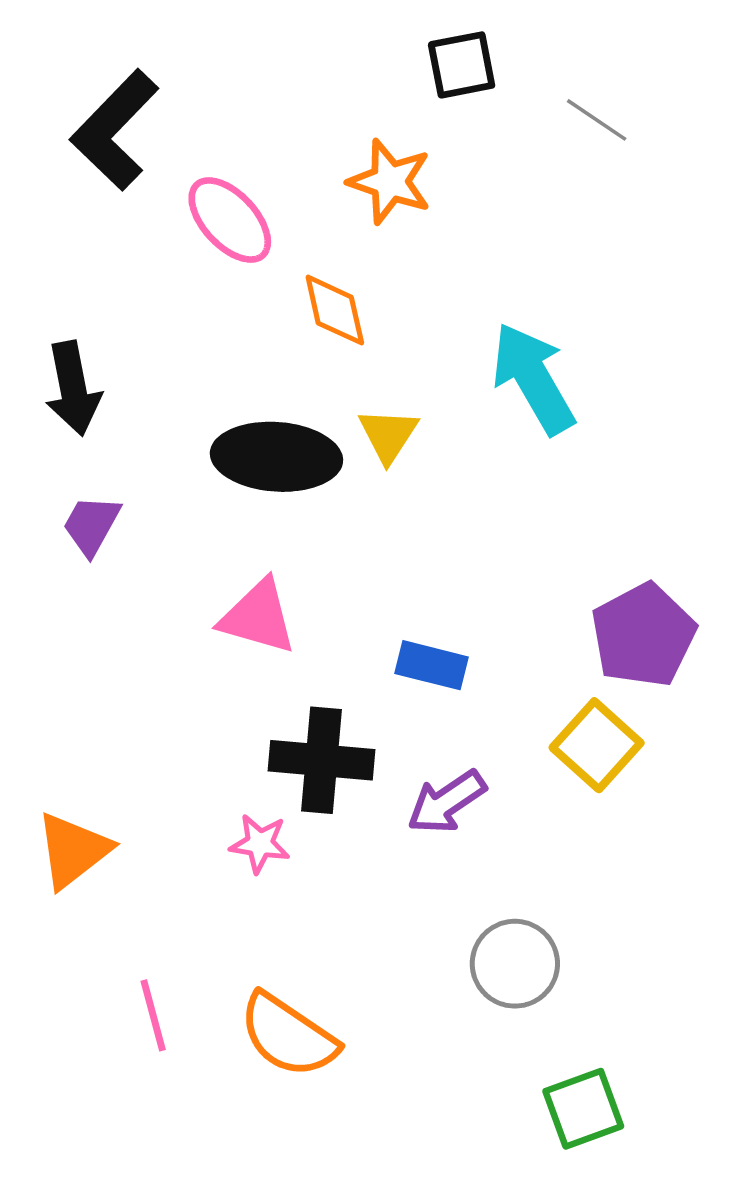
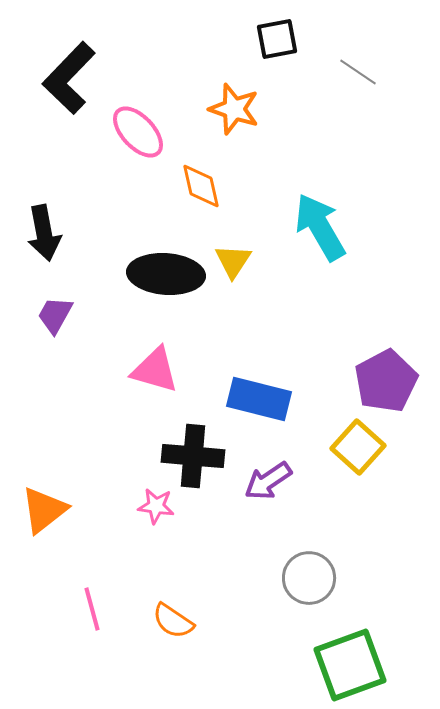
blue rectangle: (432, 665) -> (259, 399), size x1.5
orange semicircle: (288, 1035) -> (173, 621), size x0.7
green square: (583, 1109) -> (350, 665), size x1.5

